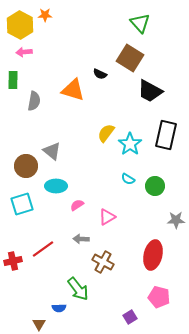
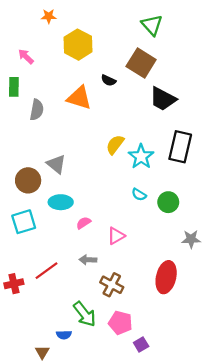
yellow hexagon: (20, 25) -> (78, 45), moved
pink arrow: (24, 52) -> (26, 57), turned 49
pink pentagon: (159, 297) -> (120, 323), moved

